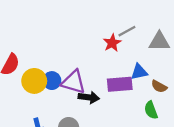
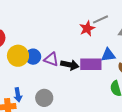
purple triangle: (73, 82) -> (51, 59), size x0.7
black arrow: (89, 97) -> (70, 65), moved

